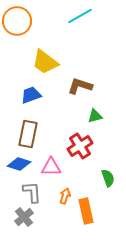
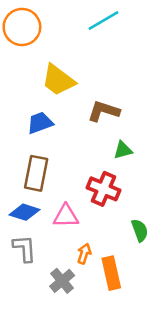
red cross: (80, 146) -> (104, 189), turned -35
gray L-shape: (32, 192) -> (25, 248), moved
gray cross: (24, 217) -> (62, 281), moved

